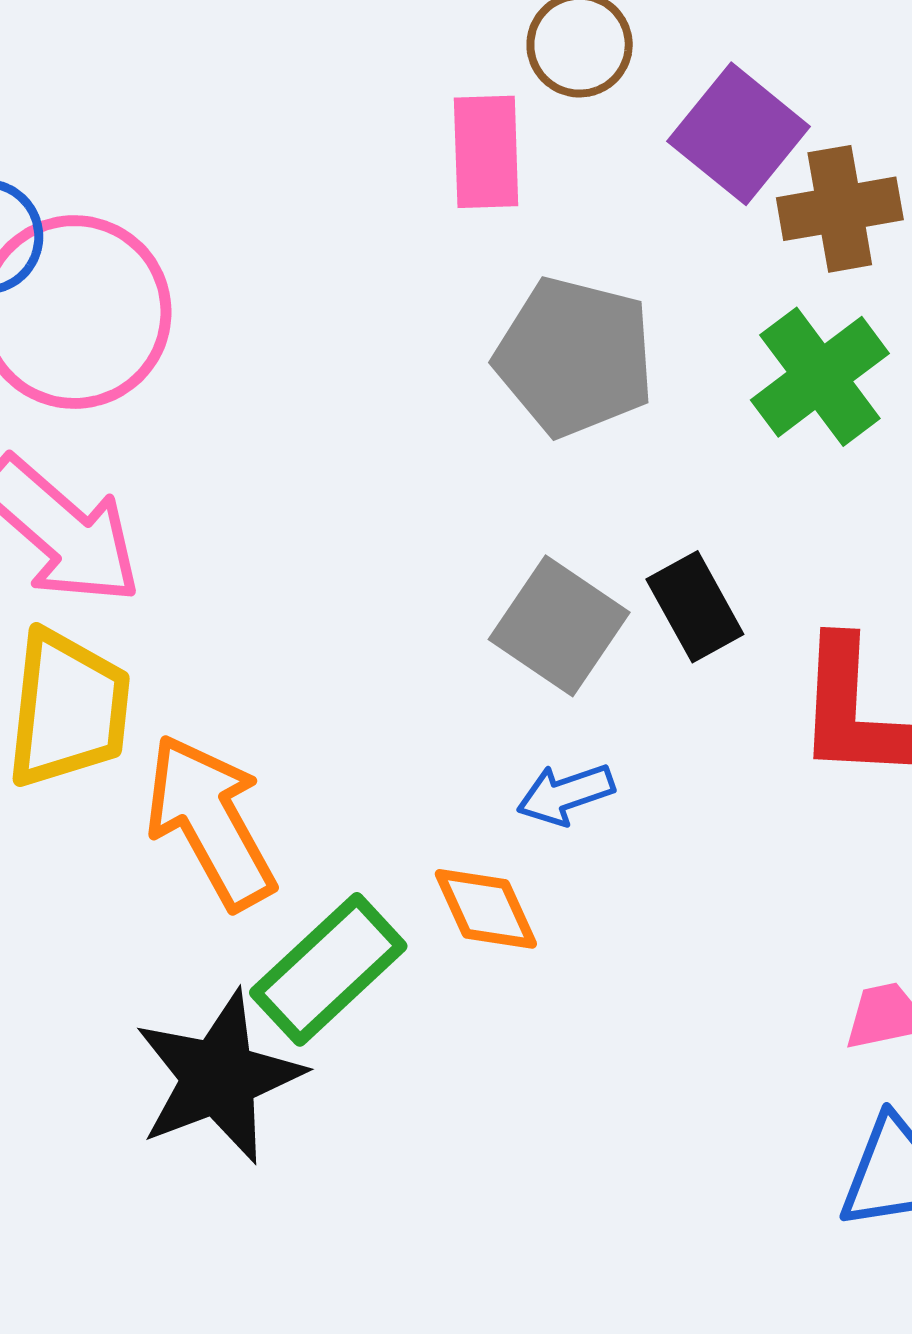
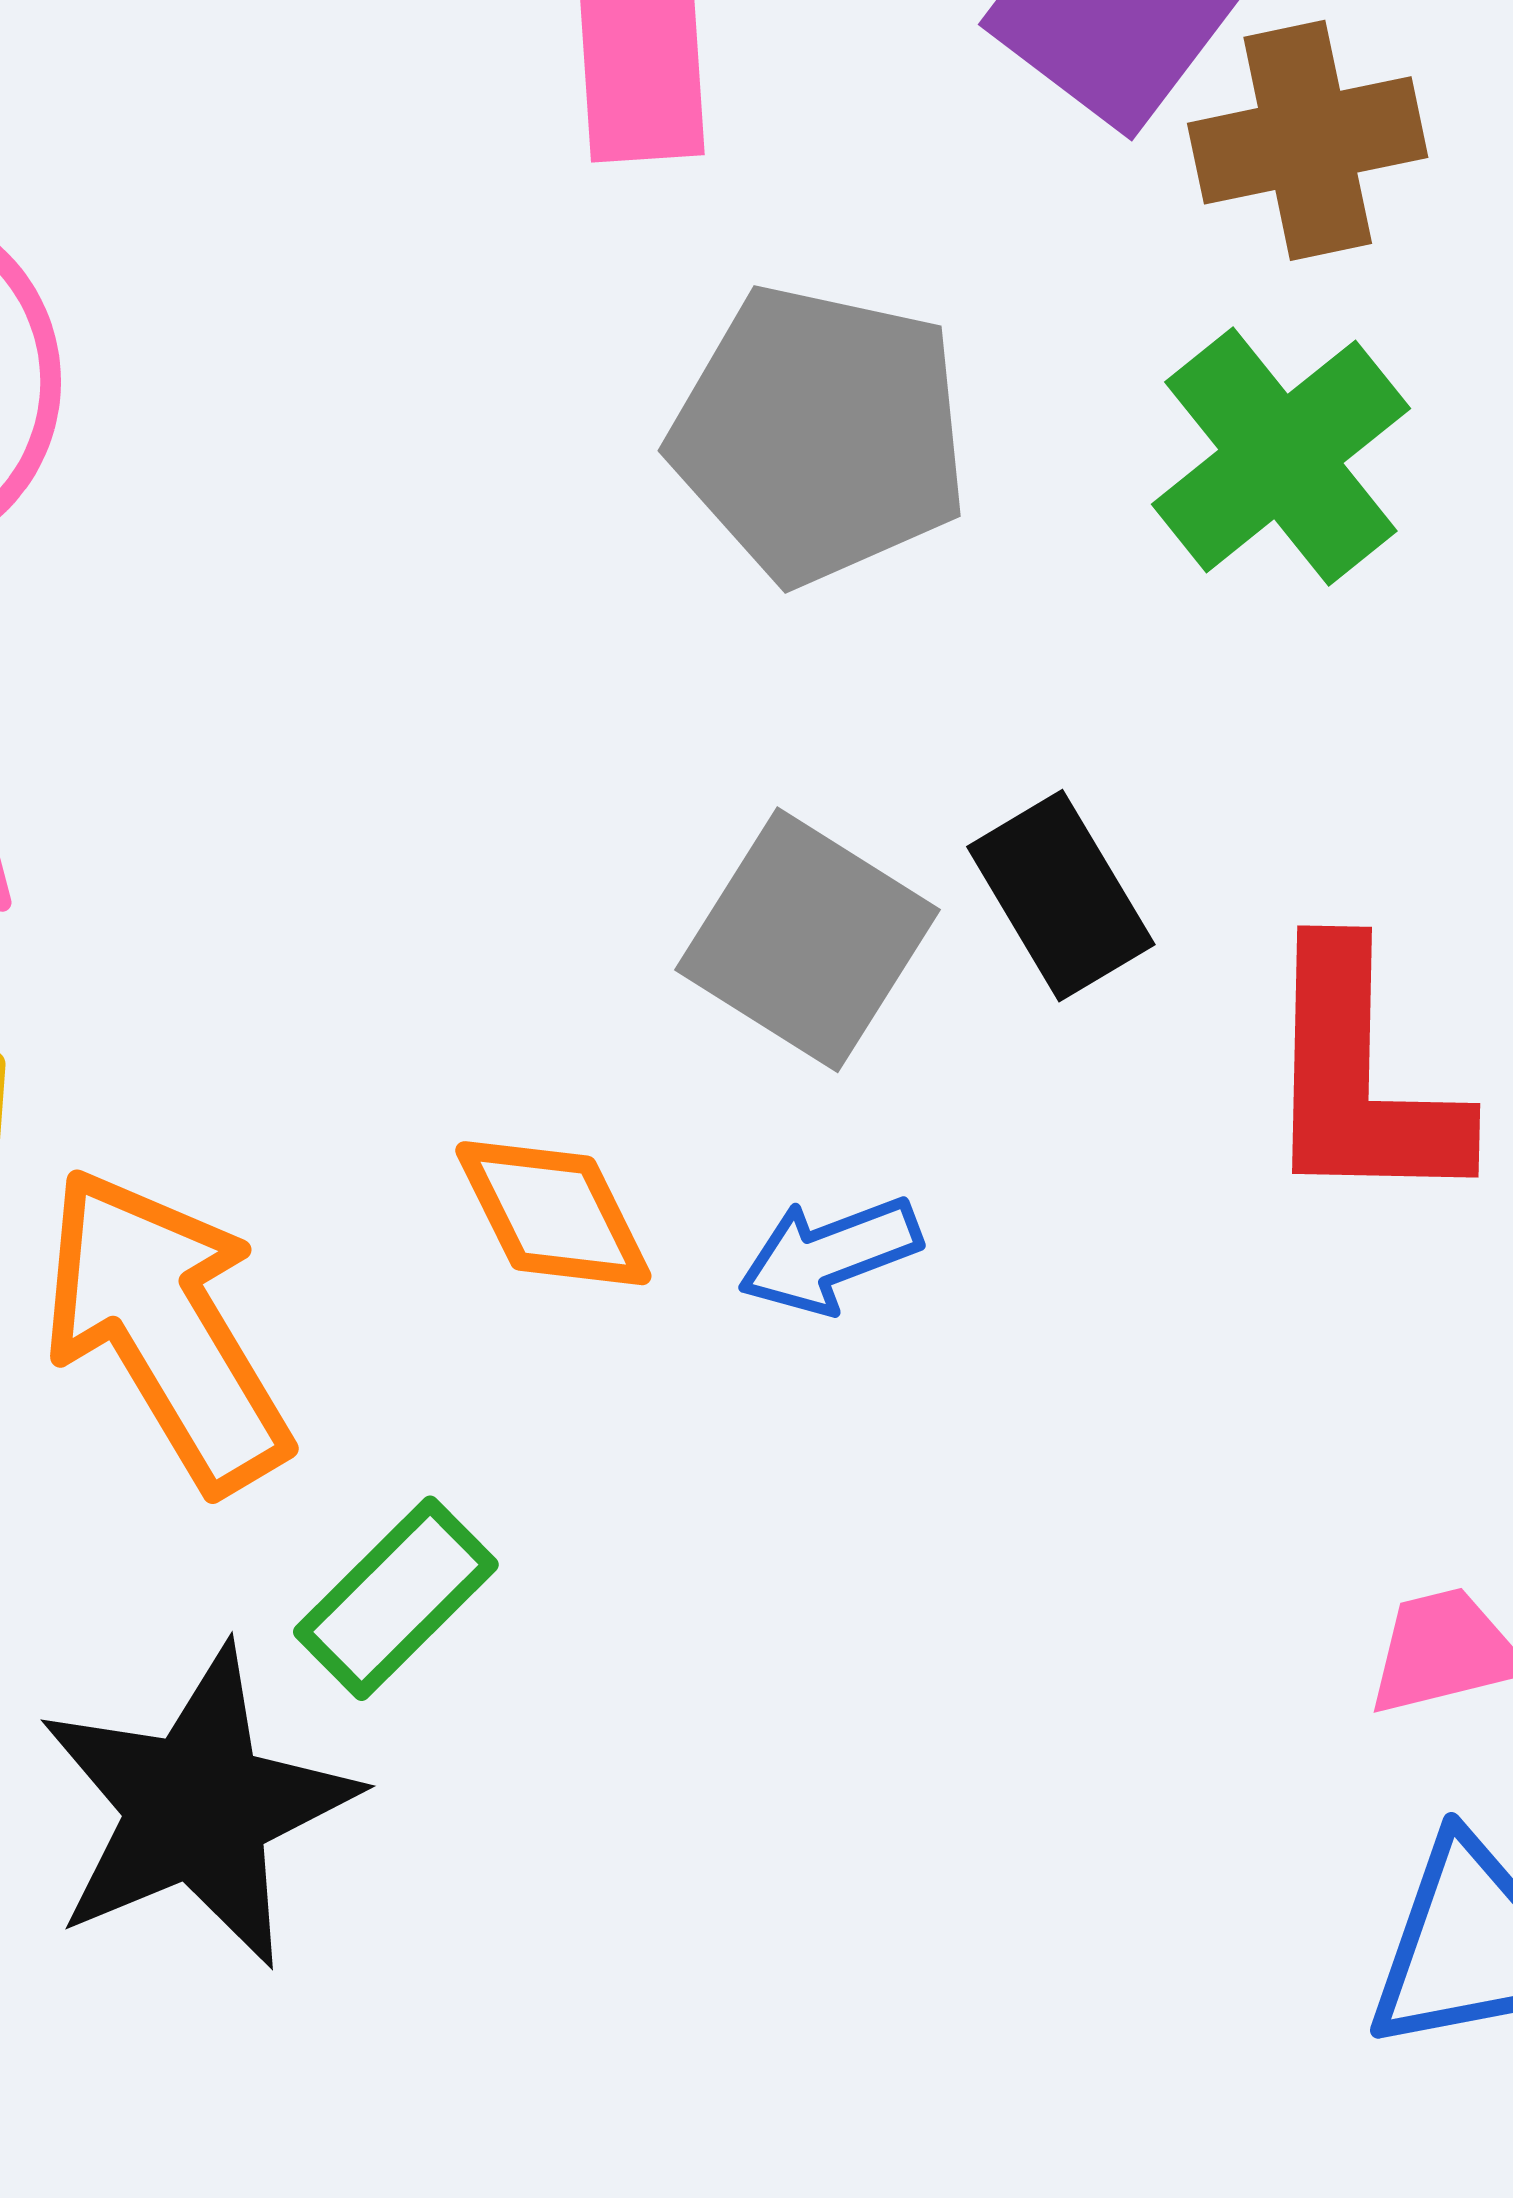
orange diamond: (486, 909) -> (553, 1213), moved
green rectangle: (328, 969) -> (396, 1598), size x0.7

